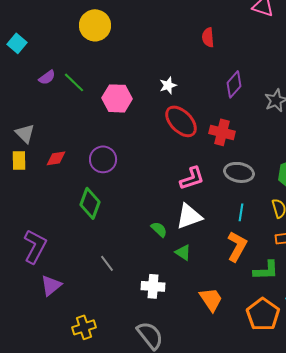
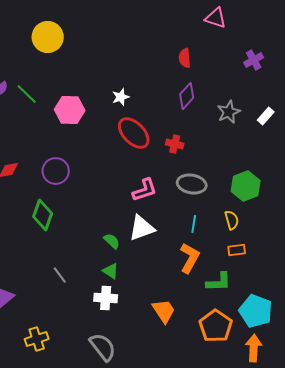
red semicircle: (208, 37) -> (185, 58), moved
red cross: (222, 132) -> (175, 144), size x0.7
green triangle: (183, 252) -> (111, 271), moved

